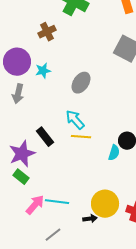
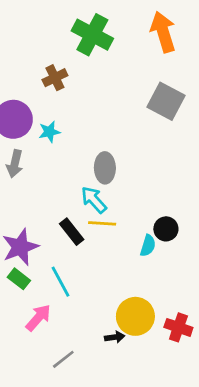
gray ellipse: (81, 83) -> (105, 168), moved, turned -35
black rectangle: (45, 137) -> (72, 232), moved
cyan line: (57, 202) -> (61, 282), moved, turned 55

